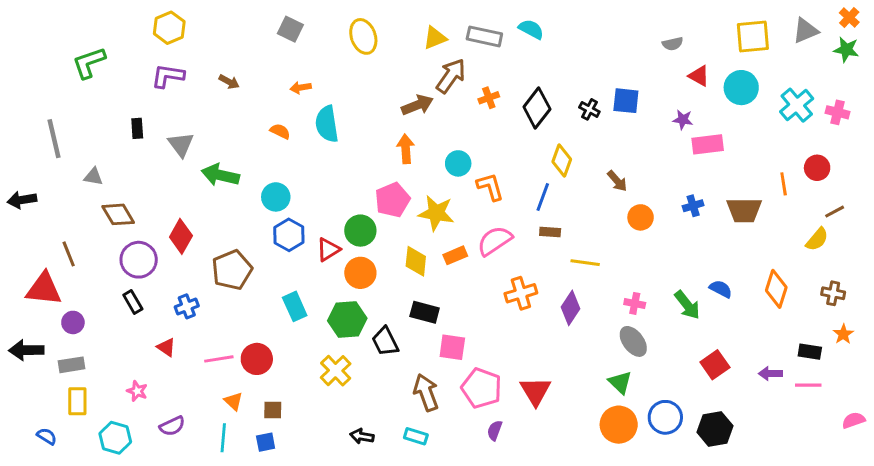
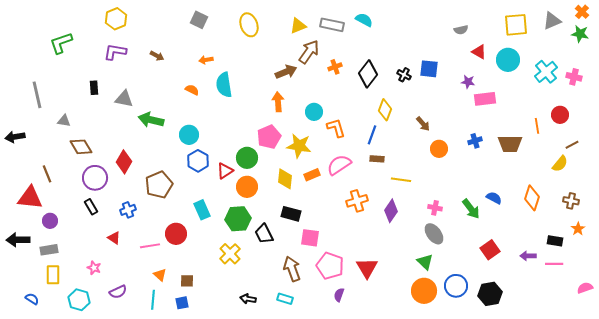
gray triangle: (181, 144) -> (124, 99), turned -42
red circle: (257, 359) -> (176, 234), moved

